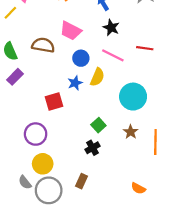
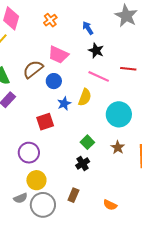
brown semicircle: (43, 45) -> (33, 69), turned -45
blue circle: (81, 58) -> (54, 81), moved
gray semicircle: (25, 182) -> (20, 198), turned -72
orange semicircle: (138, 188) -> (110, 205), moved

